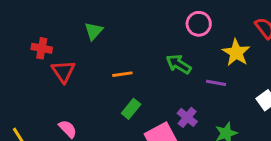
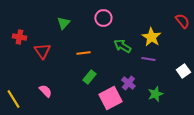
pink circle: (199, 24) -> (103, 18), moved
red cross: (42, 48) -> (19, 37), moved
yellow star: (236, 53) -> (151, 37), moved

